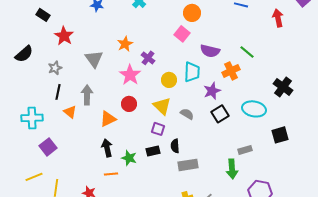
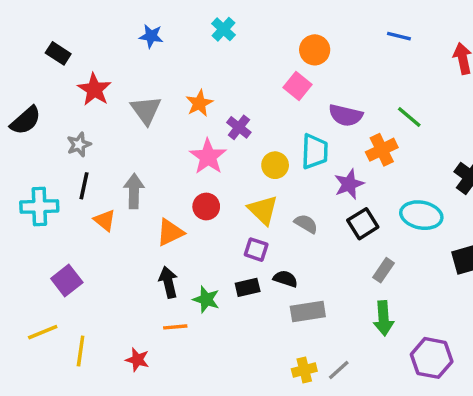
gray triangle: (94, 59) -> (146, 110), moved
cyan cross: (32, 118) -> (39, 207), moved
black semicircle: (175, 146) -> (285, 279), turned 112
gray rectangle: (245, 150) -> (383, 270), moved, turned -40

